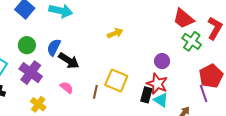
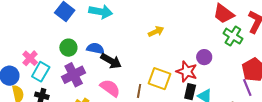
blue semicircle: (54, 47) -> (95, 48), turned 78
purple cross: (31, 73) -> (74, 75), turned 30
red star: (157, 84) -> (187, 72), moved
pink semicircle: (67, 87) -> (110, 88), size x1.5

